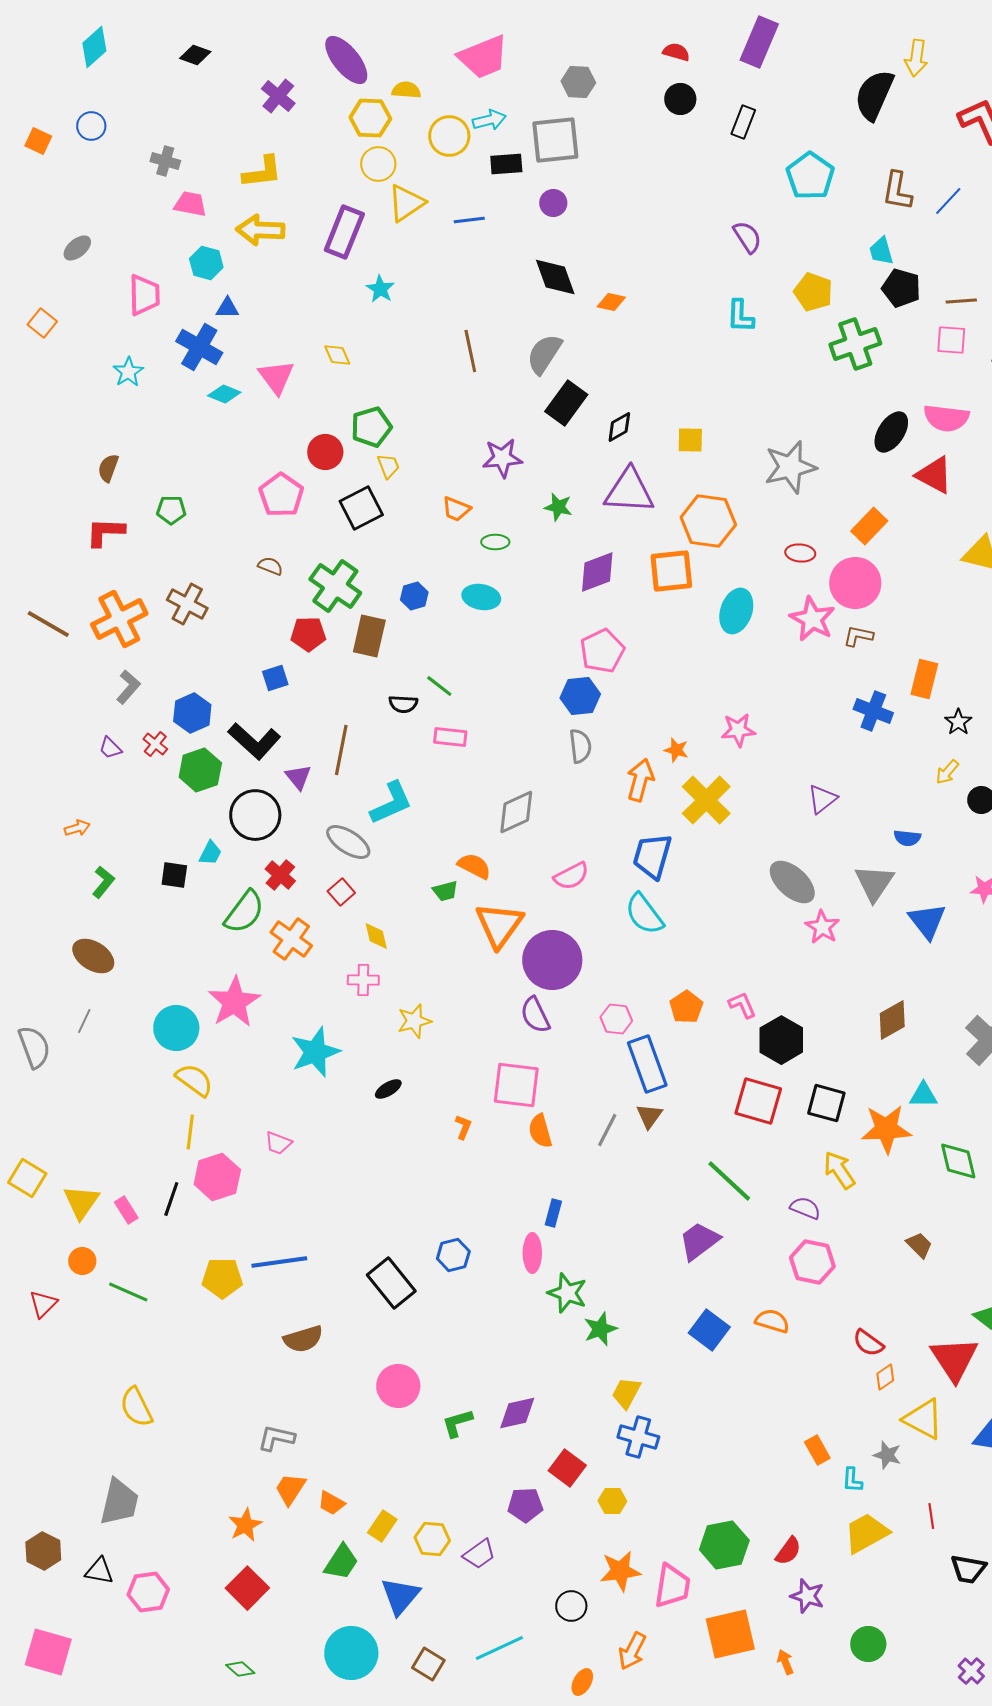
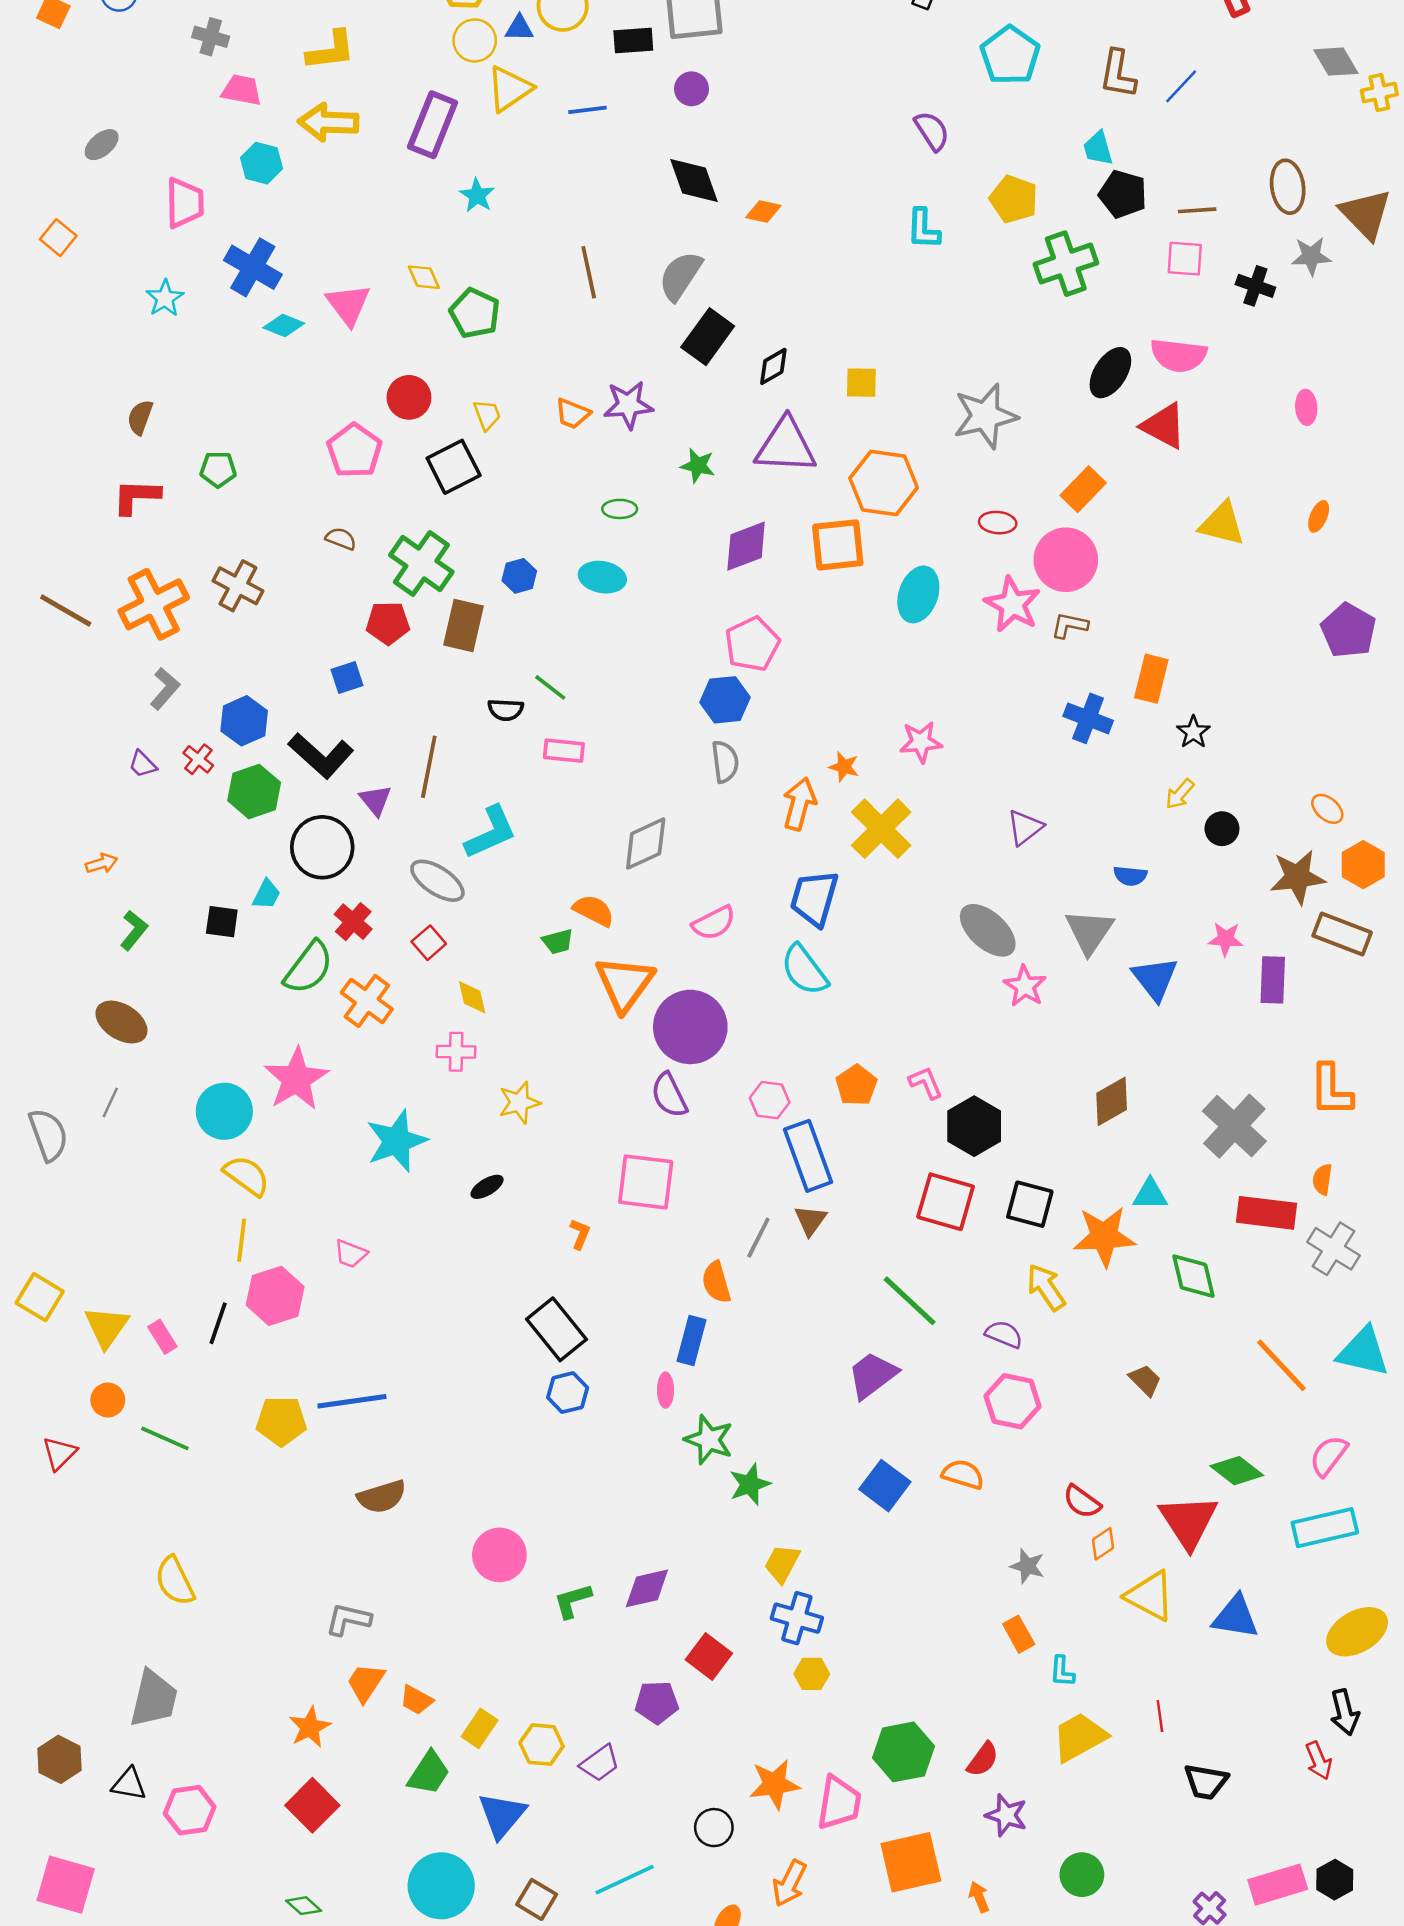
blue triangle: (227, 308) -> (519, 28), moved
green pentagon: (371, 427) -> (475, 313), moved, turned -30
orange trapezoid: (456, 509) -> (573, 414), moved
orange semicircle: (540, 1131) -> (716, 1282), moved
blue rectangle: (553, 1213) -> (692, 1341), size x1.4
pink ellipse: (532, 1253) -> (666, 1390), size x0.7
black rectangle: (391, 1283) -> (556, 1329), moved
gray star: (887, 1455) -> (1027, 1566), moved
yellow hexagon: (612, 1501) -> (812, 1674), moved

